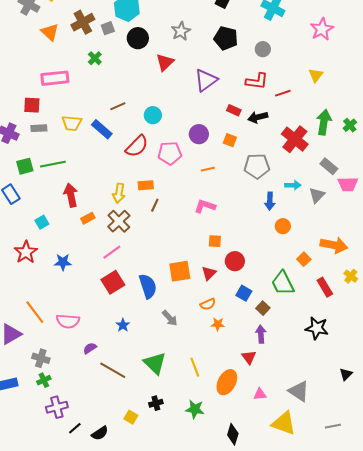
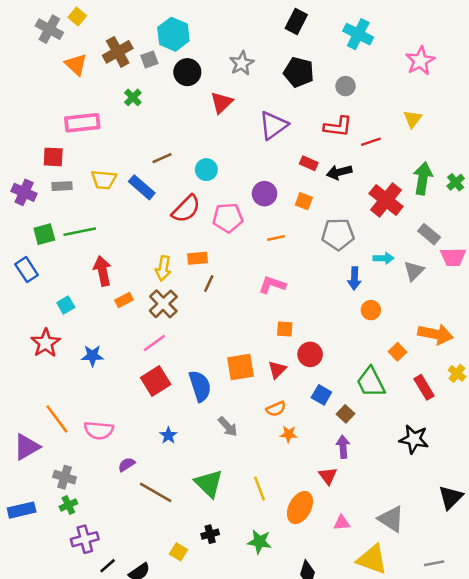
black triangle: (346, 374) -> (451, 497), size x1.5

